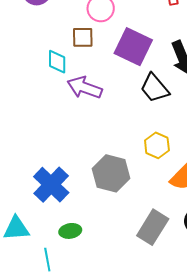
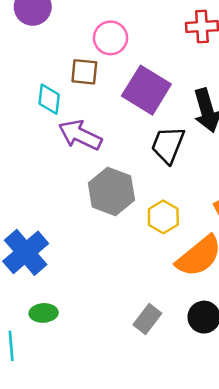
black trapezoid: (155, 88) -> (168, 145), turned 56
gray hexagon: (111, 173) -> (111, 191), moved
gray rectangle: (153, 227) -> (147, 319), size x0.7

